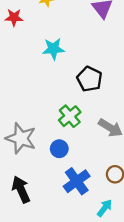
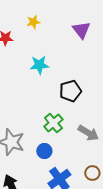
black pentagon: (89, 79) -> (70, 91), turned 30

